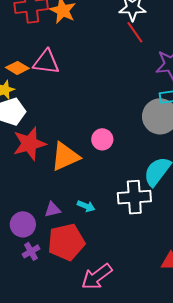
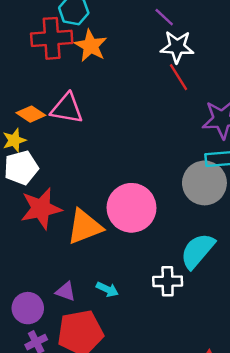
pink circle: (102, 139) -> (132, 208), size x1.8
white cross: (134, 197) -> (168, 281), size x0.7
purple triangle: (53, 210) -> (66, 291), turned 30

